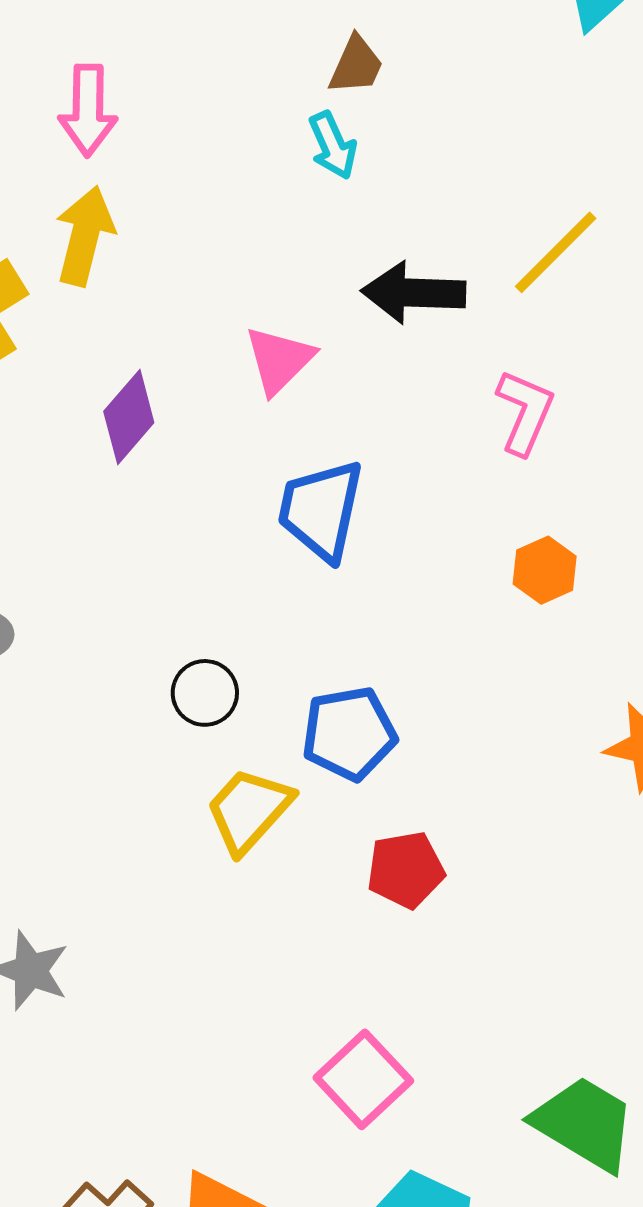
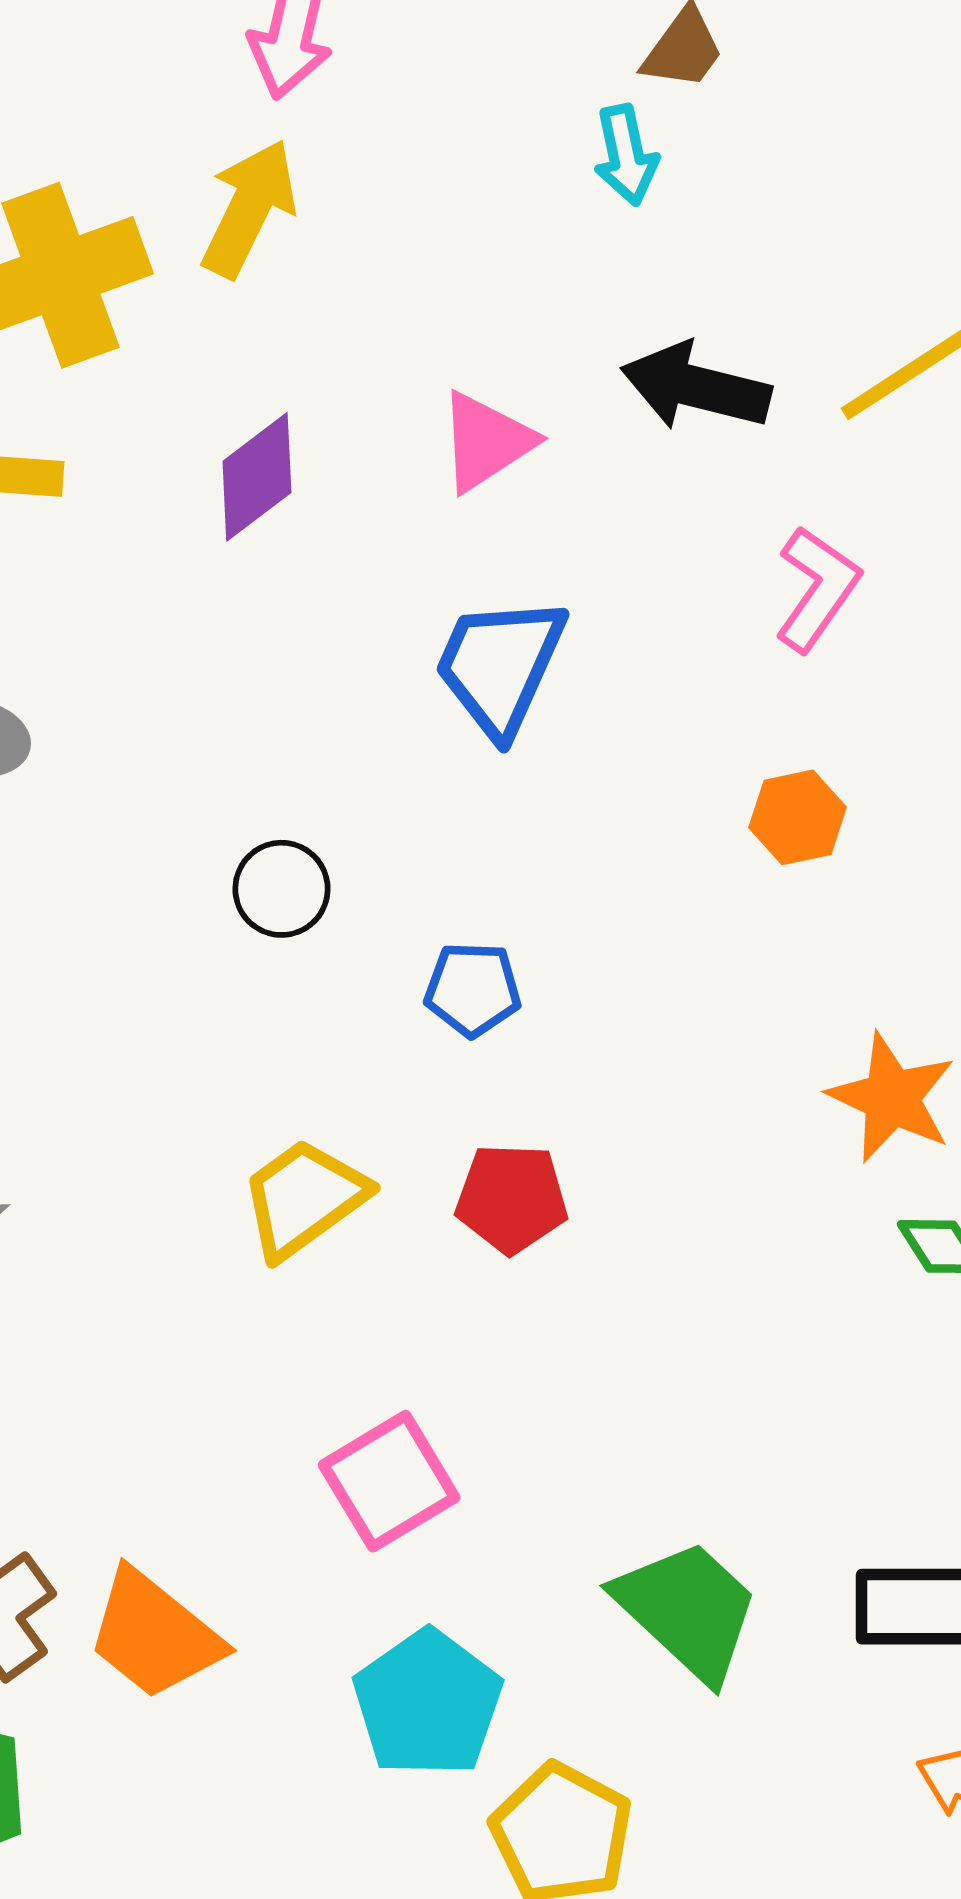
blue pentagon: (349, 734) -> (473, 989), size x0.7
yellow trapezoid: (249, 810) -> (304, 1198), moved

